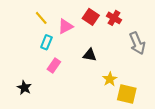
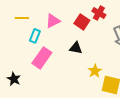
red square: (91, 17) -> (82, 22), moved
yellow line: (41, 18) -> (22, 18), moved, turned -48
pink rectangle: (54, 65) -> (42, 58), size x1.5

